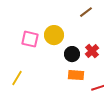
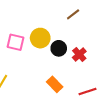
black circle: (72, 54) -> (59, 48), moved
orange rectangle: (76, 75) -> (55, 84), moved, turned 42

